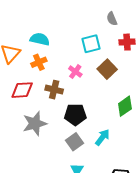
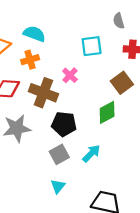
brown square: (107, 69) -> (122, 83), moved
brown cross: (54, 90) -> (43, 93), size x1.4
green diamond: (125, 106) -> (107, 112), moved

